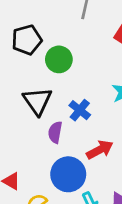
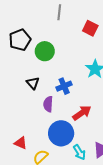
black triangle: (37, 101) -> (33, 83), size x0.6
blue cross: (80, 110) -> (64, 86), turned 35

